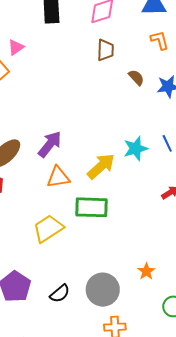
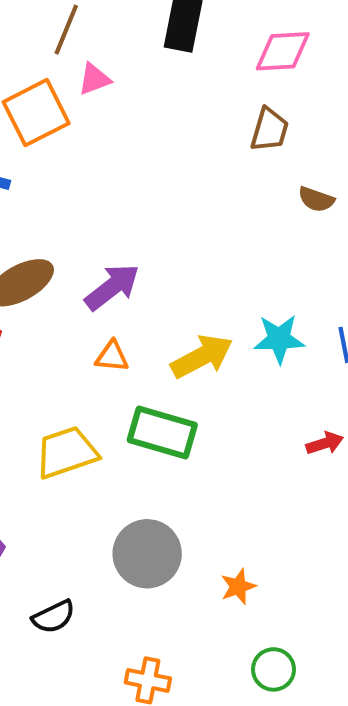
brown semicircle: (136, 77) -> (316, 199), turned 138
orange triangle: (58, 177) -> (112, 356), size x0.7
gray circle: (103, 290) -> (147, 554), moved
black semicircle: (60, 293) -> (54, 617), moved

